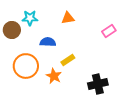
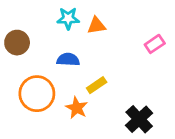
cyan star: (30, 18) -> (68, 18), moved
black cross: (98, 84) -> (139, 119), turned -30

